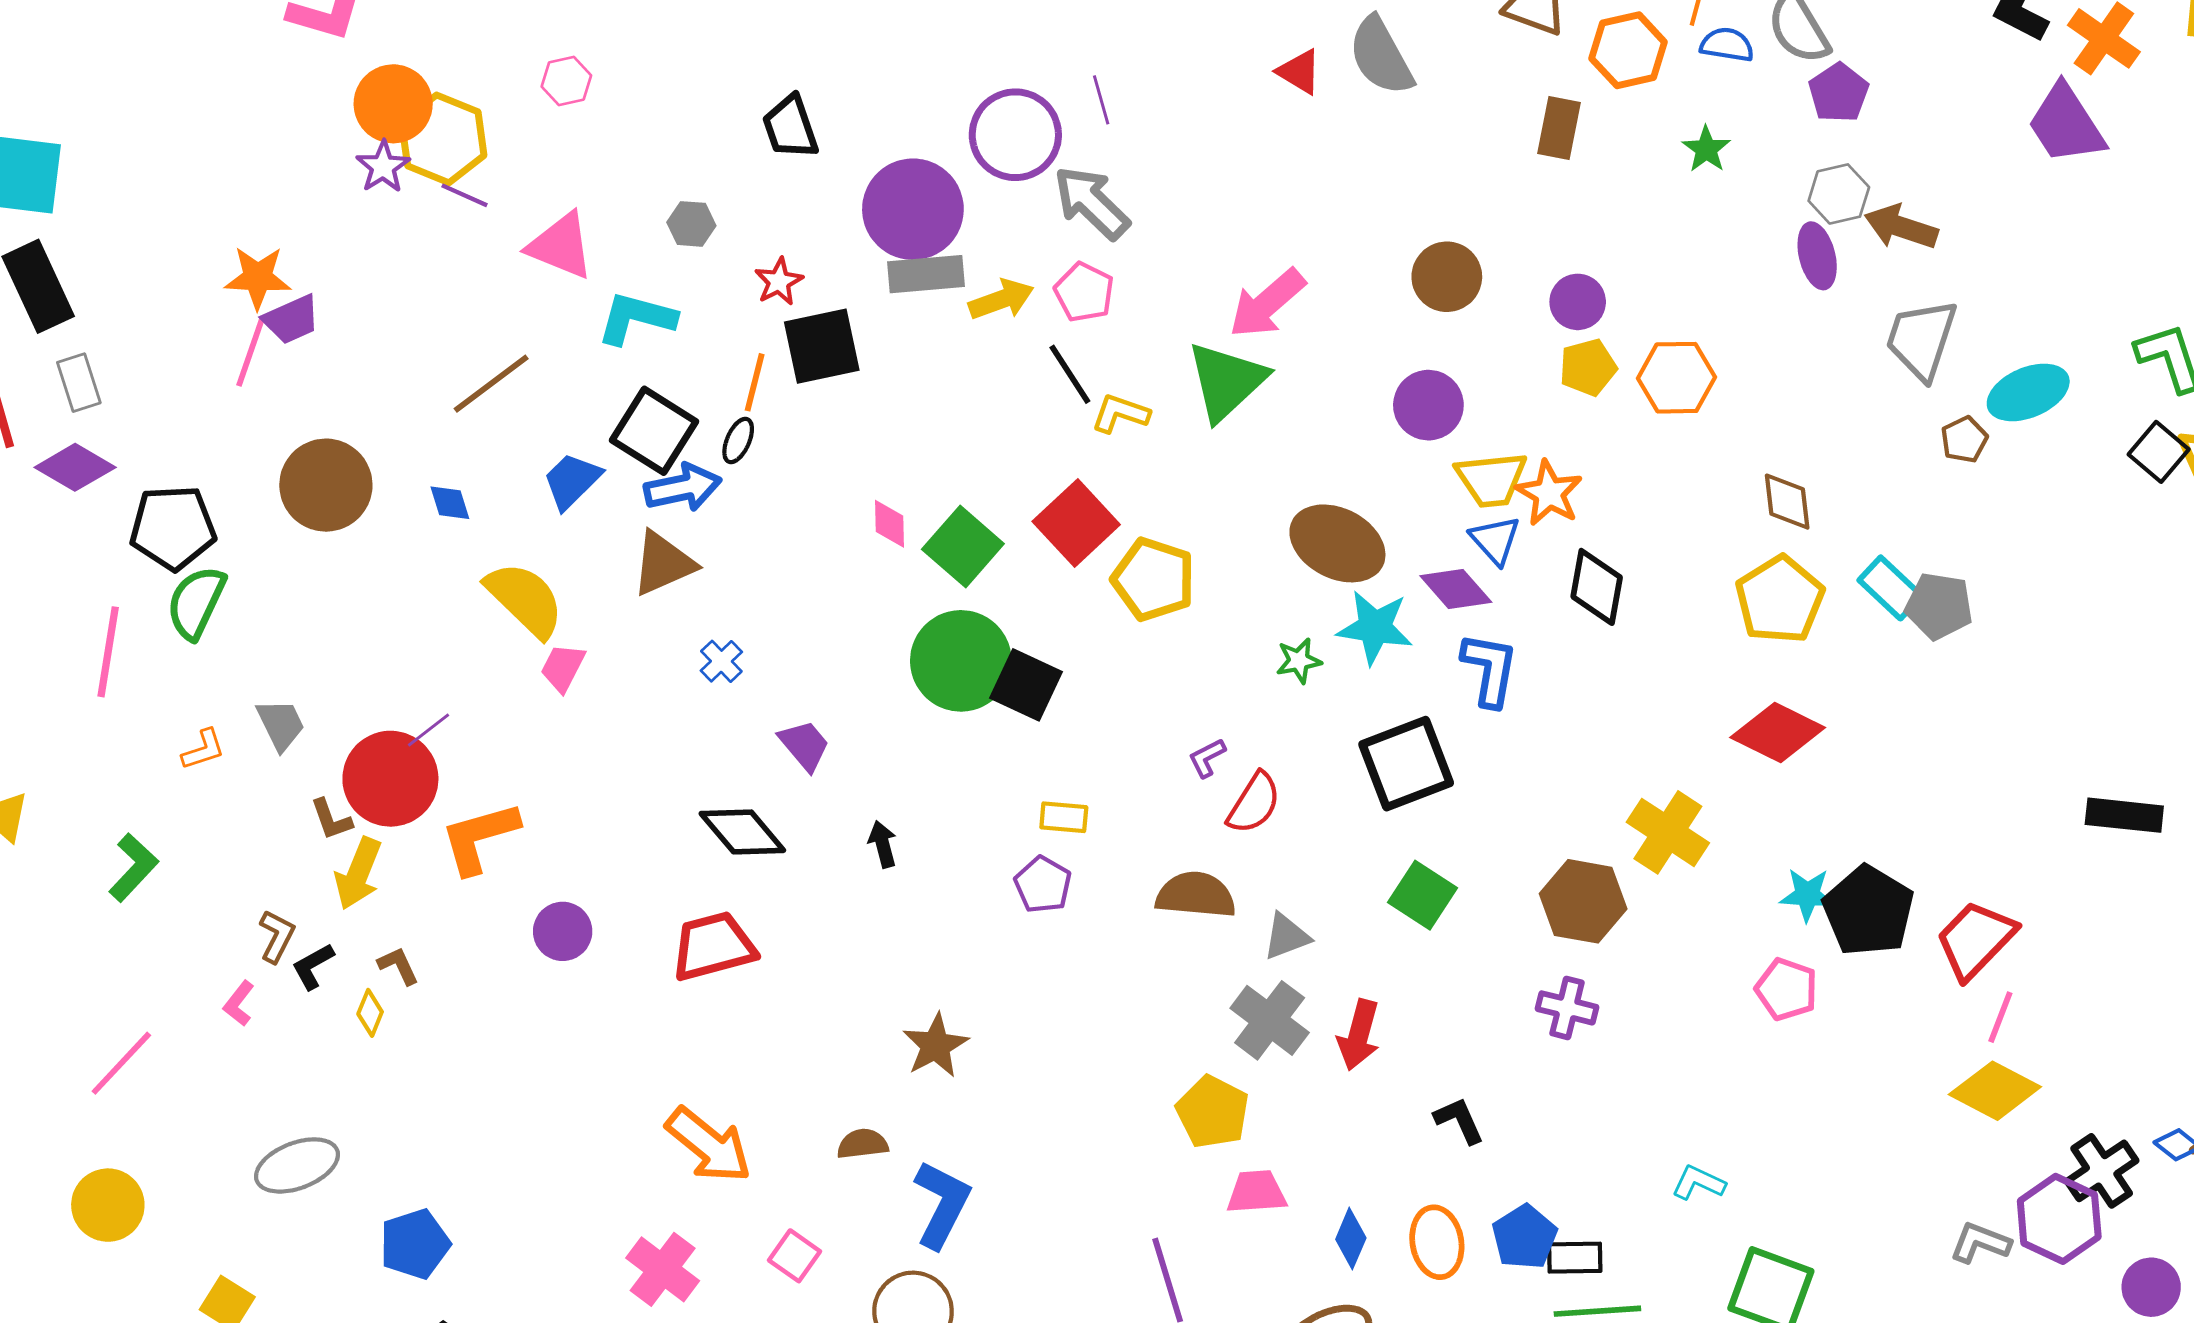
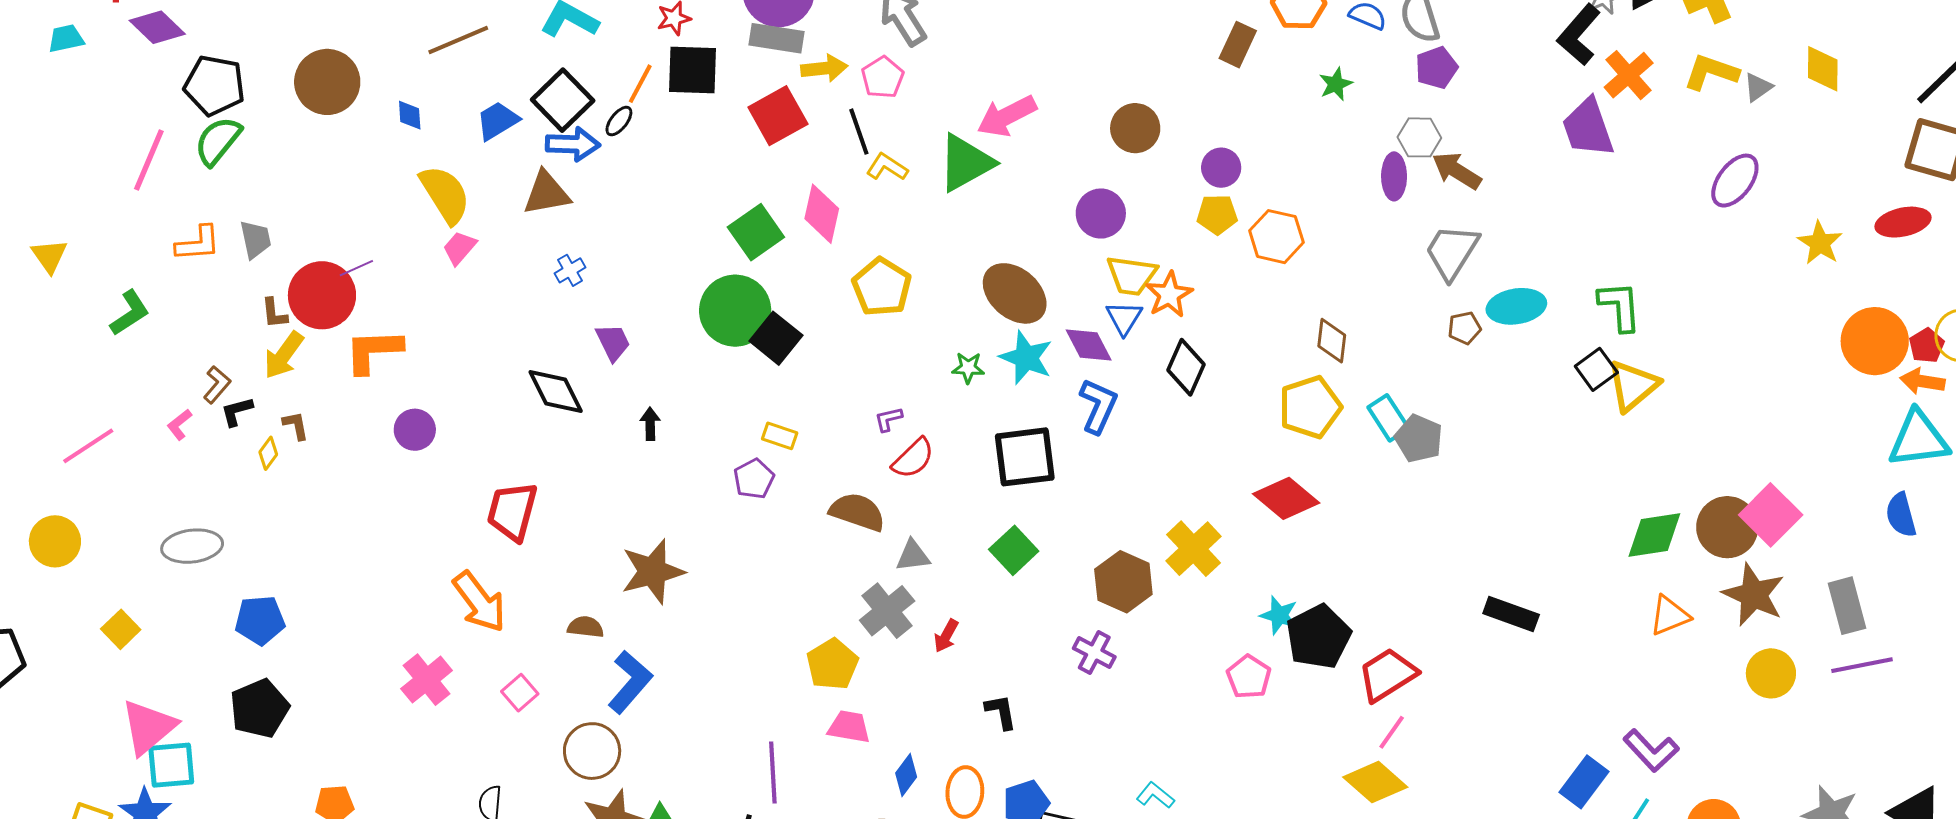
red square: (1076, 523) -> (778, 116), moved
pink diamond: (889, 524) -> (822, 214), moved, size x1.6
orange L-shape: (203, 750) -> (198, 243), size x1.4
red trapezoid: (713, 946) -> (512, 511), moved, turned -74
red arrow: (1359, 1035) -> (946, 636), size x0.7
brown star: (936, 1046) -> (653, 572), size x1.4

